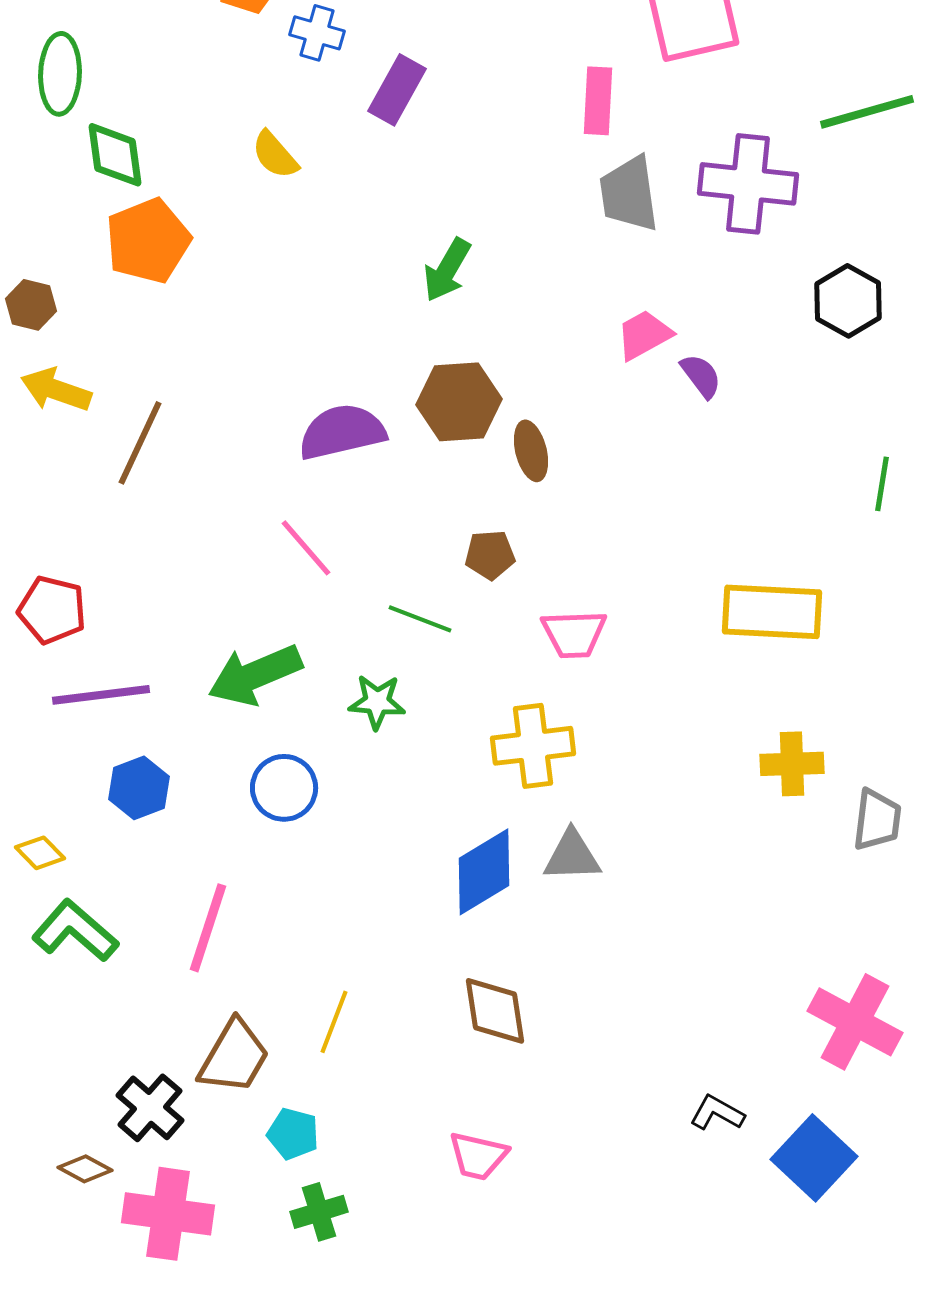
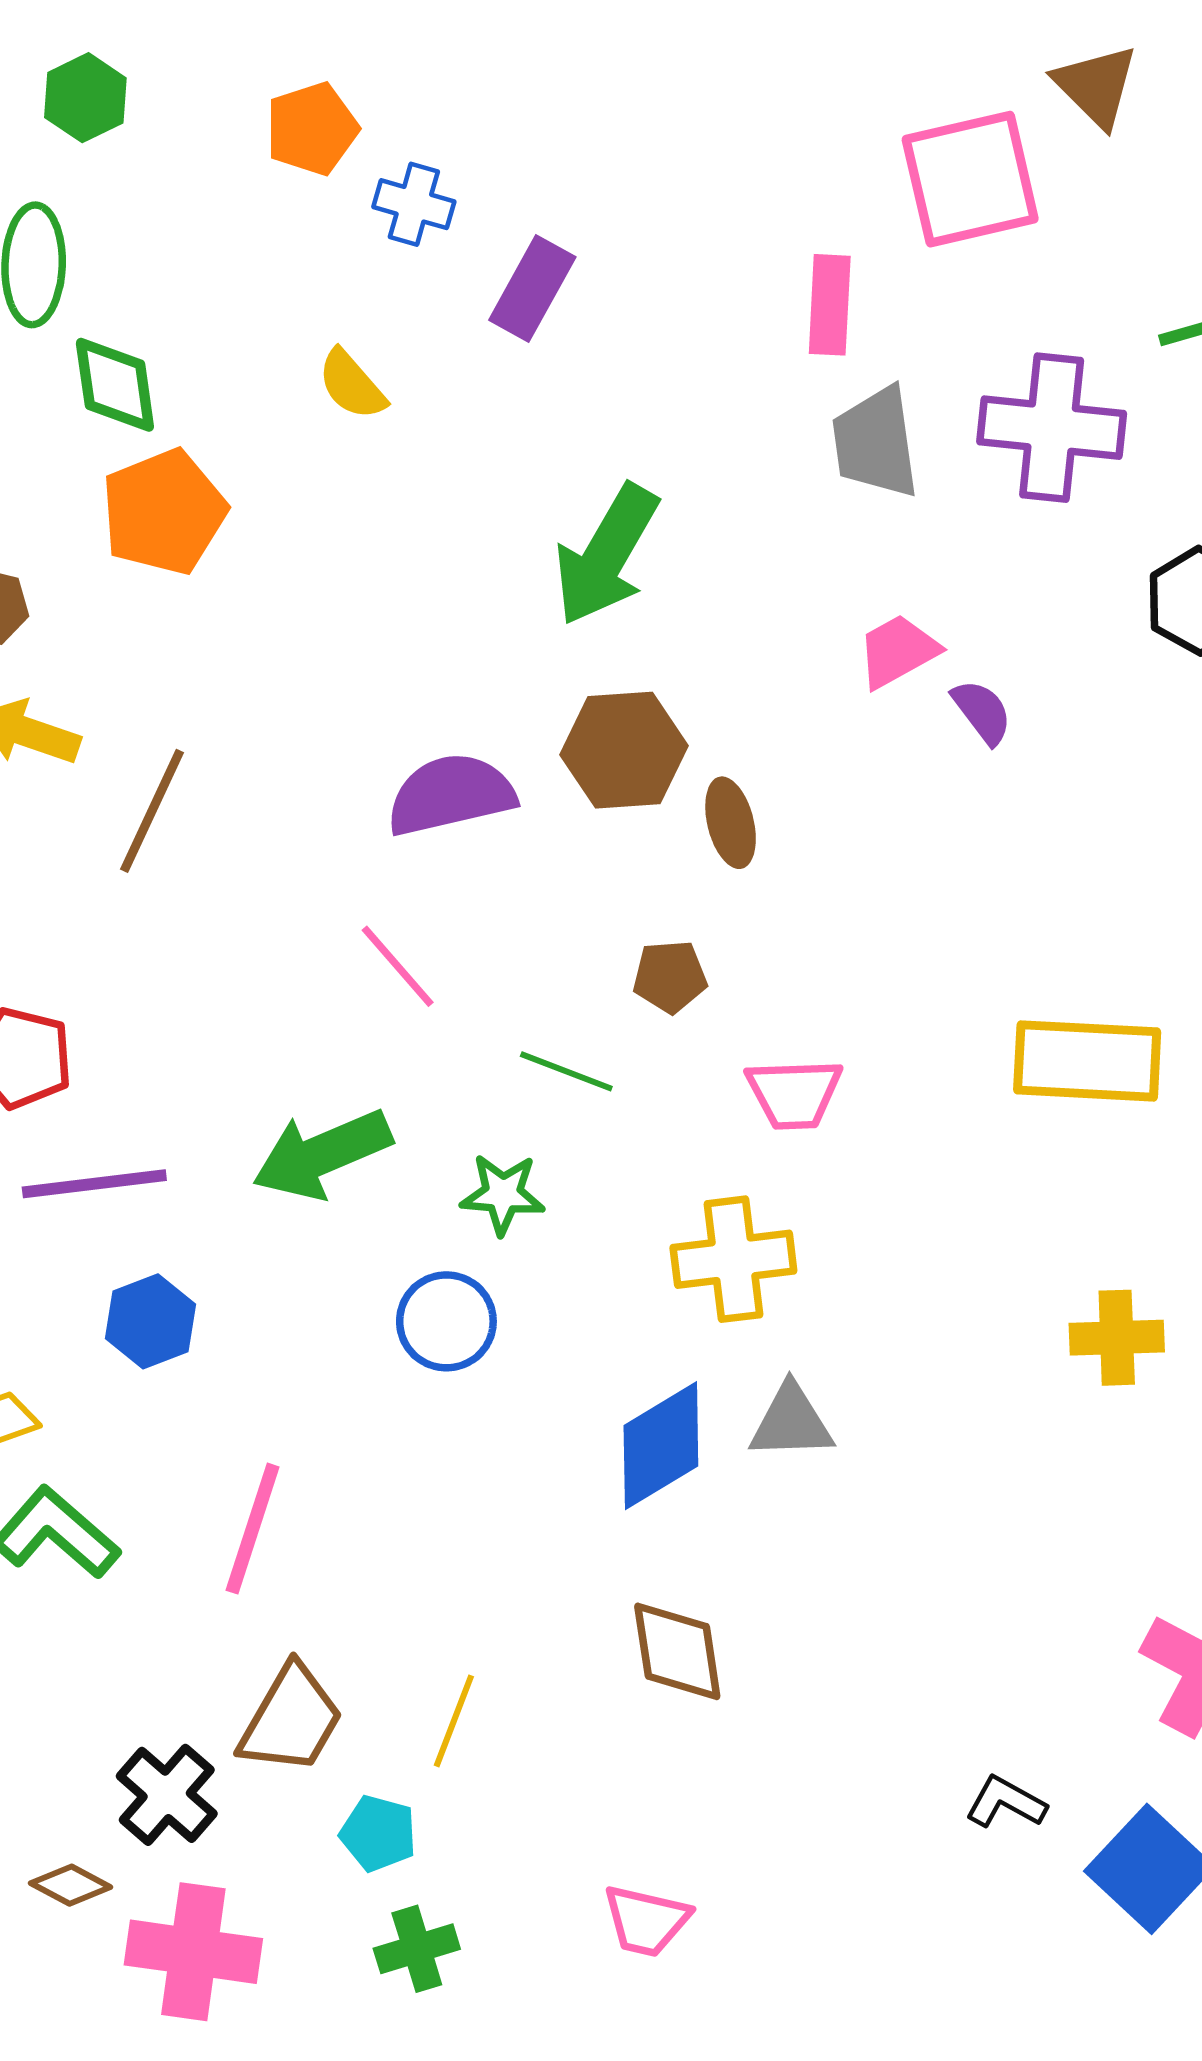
green arrow: (447, 270) -> (606, 555), size x1.5
yellow cross: (792, 764) -> (1117, 1338), moved
blue circle: (284, 788) -> (446, 1321), moved
yellow line: (334, 1022) -> (454, 1721), moved
pink trapezoid: (478, 1156) -> (646, 1921), moved

